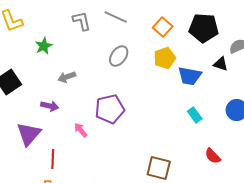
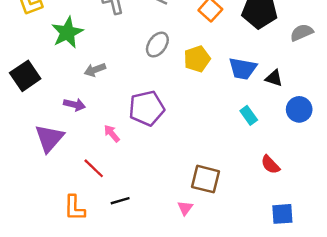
green star: (44, 46) -> (67, 33), size x1.5
yellow pentagon: (165, 58) -> (197, 59), moved
black triangle: (221, 64) -> (274, 78), moved
red line: (53, 159) -> (94, 168), moved, turned -48

